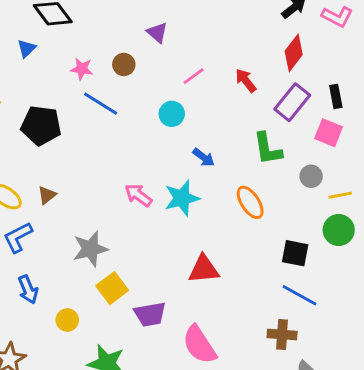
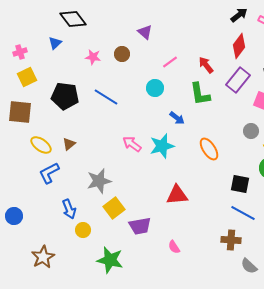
blue line: (101, 104) -> (106, 97), moved
green L-shape: (268, 149) -> (200, 94), moved
blue arrow: (28, 290) -> (69, 209), moved
pink semicircle: (199, 345) -> (174, 247), size x0.5

